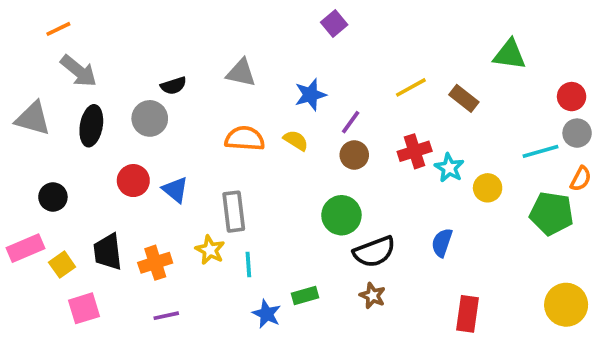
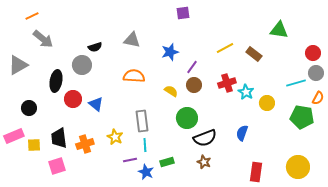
purple square: (334, 23) -> (183, 13), turned 32
gray triangle: (33, 118) -> (18, 65), turned -45
black ellipse: (91, 126) -> (56, 81), moved
yellow semicircle: (296, 140) -> (171, 91), moved
gray rectangle: (234, 212) -> (142, 121), moved
yellow square: (62, 265) -> (34, 145), turned 32
cyan line: (248, 265) -> (145, 145), moved
yellow circle: (566, 305) -> (298, 167), moved
pink square: (84, 308) -> (57, 166), moved
purple line: (166, 316) -> (130, 160), moved

